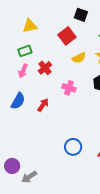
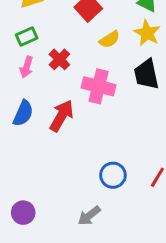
pink cross: (69, 88) -> (99, 86), size x1.5
red arrow: (43, 105) -> (62, 116), size x1.5
gray arrow: (29, 177) -> (89, 216), moved

